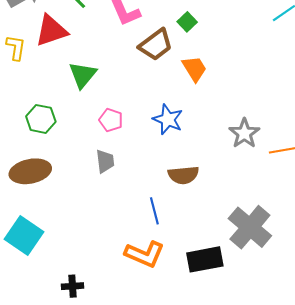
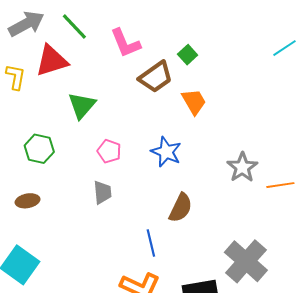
brown ellipse: (30, 171) -> (28, 201), size x0.6
brown semicircle: (183, 175) -> (181, 208), turned -60

